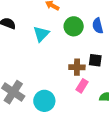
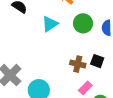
pink rectangle: (82, 86) -> (85, 88), moved

